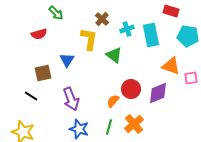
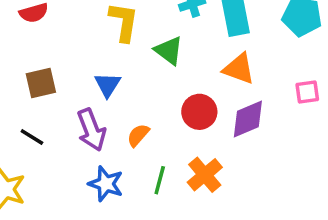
blue triangle: (67, 60) -> (108, 85), moved
orange triangle: (171, 66) -> (239, 69), moved
black line: (31, 96) -> (32, 137), moved
orange semicircle: (113, 101) -> (138, 135), moved

